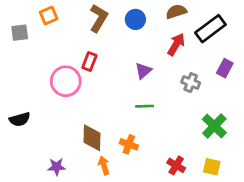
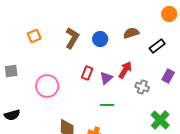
black rectangle: (210, 29) -> (157, 46), size x0.7
gray square: (20, 33) -> (11, 71), moved
red arrow: (176, 44) -> (125, 70), moved
red rectangle: (89, 62) -> (87, 73), moved

